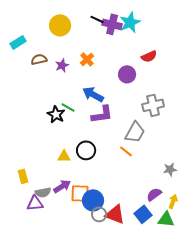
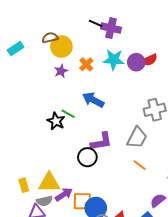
cyan star: (130, 22) -> (114, 60), moved, turned 30
yellow circle: (60, 25) -> (61, 47), moved
brown semicircle: (39, 59) -> (50, 38), moved
purple circle: (127, 74) -> (136, 62), moved
purple L-shape: (102, 114) -> (101, 142), moved
orange line: (126, 151) -> (140, 165), moved
yellow triangle: (64, 156) -> (49, 183), moved, size x1.6

